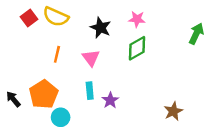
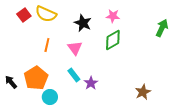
cyan rectangle: (90, 91) -> (74, 75), turned -32

